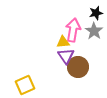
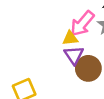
pink arrow: (73, 30) -> (82, 24), turned -150

